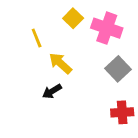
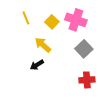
yellow square: (73, 18) -> (52, 22), moved
yellow line: (37, 38) -> (26, 18), moved

